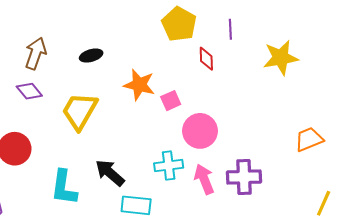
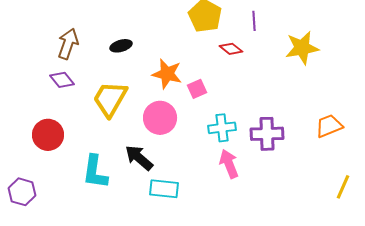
red diamond: (206, 59) -> (231, 49), turned -50
pink circle: (200, 131) -> (160, 118), moved
cyan cross: (169, 165) -> (222, 128), moved
purple cross: (244, 177) -> (267, 134), moved

